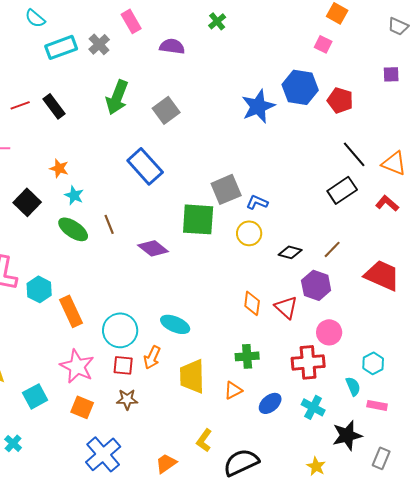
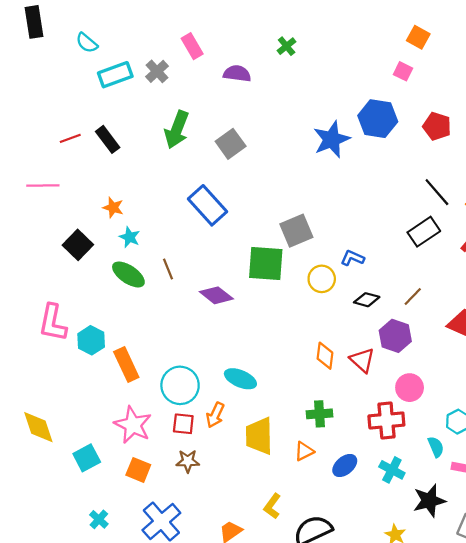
red pentagon: (340, 100) -> (437, 126), moved
blue L-shape: (257, 202) -> (352, 258), moved
cyan cross: (13, 443) -> (99, 519), moved

